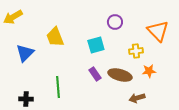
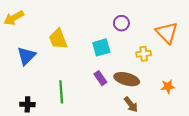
orange star: (149, 71) -> (168, 87), moved
brown arrow: (137, 98) -> (131, 104), moved, turned -112

